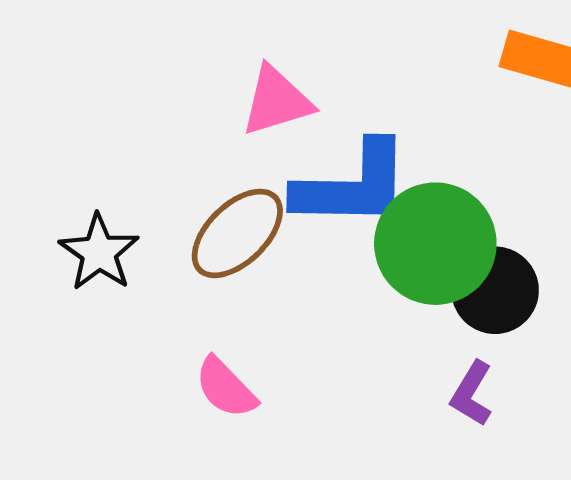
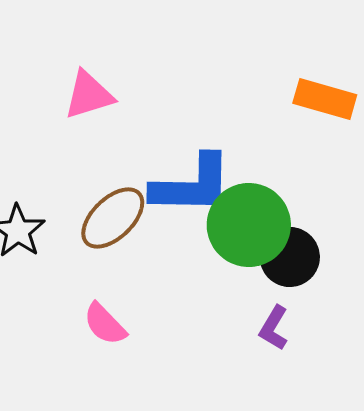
pink triangle: (277, 101) -> (89, 95), moved

